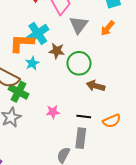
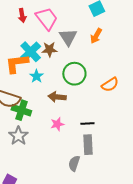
brown star: (57, 51) -> (49, 49), moved
cyan star: (32, 63) -> (36, 76), moved
brown arrow: (96, 86) -> (57, 97), moved
orange semicircle: (112, 121) -> (110, 85), moved

